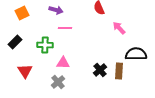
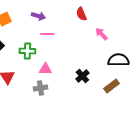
brown rectangle: (119, 71) -> (111, 86), moved, turned 49
gray cross: (58, 82) -> (40, 88), turned 32

